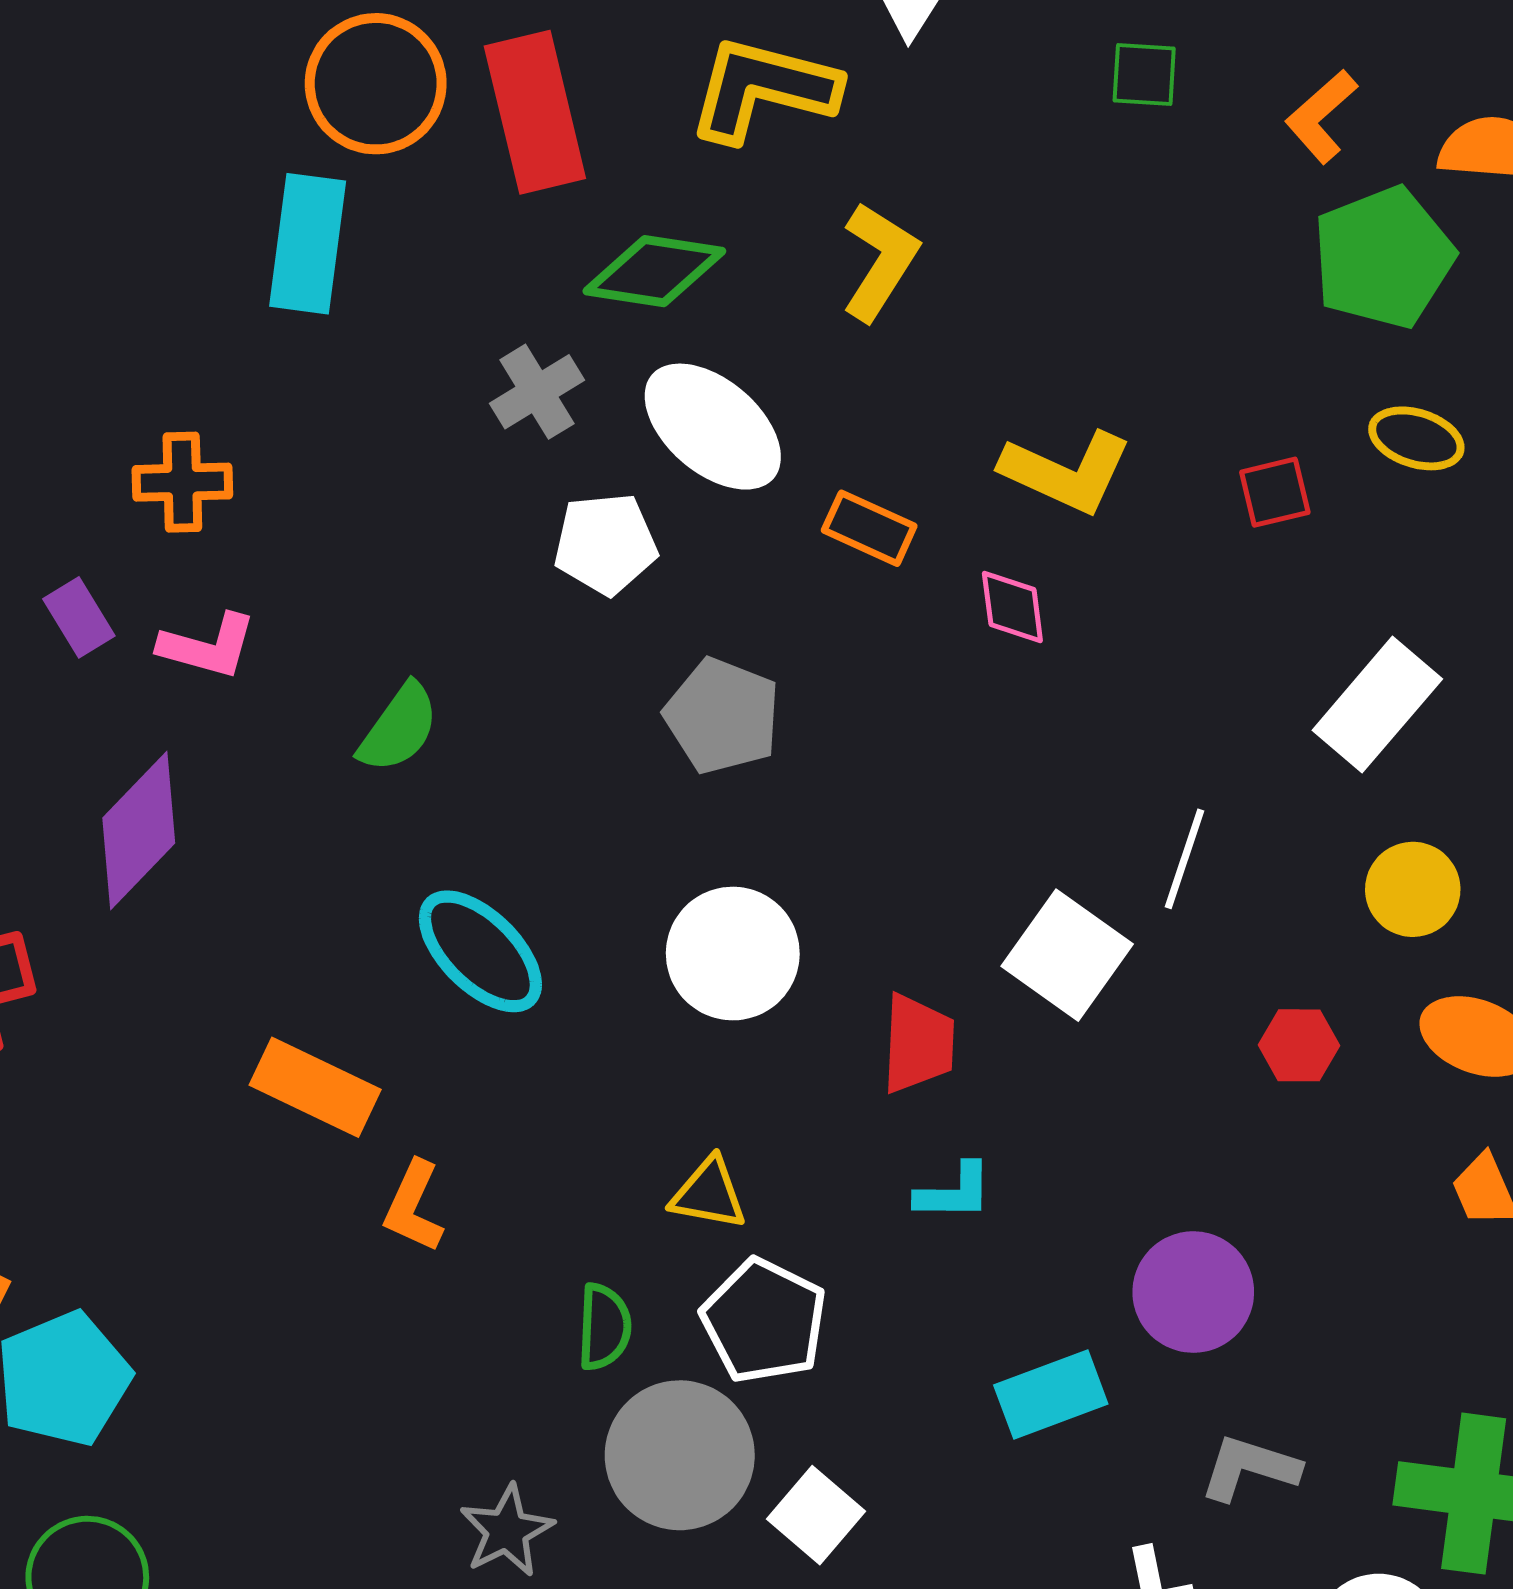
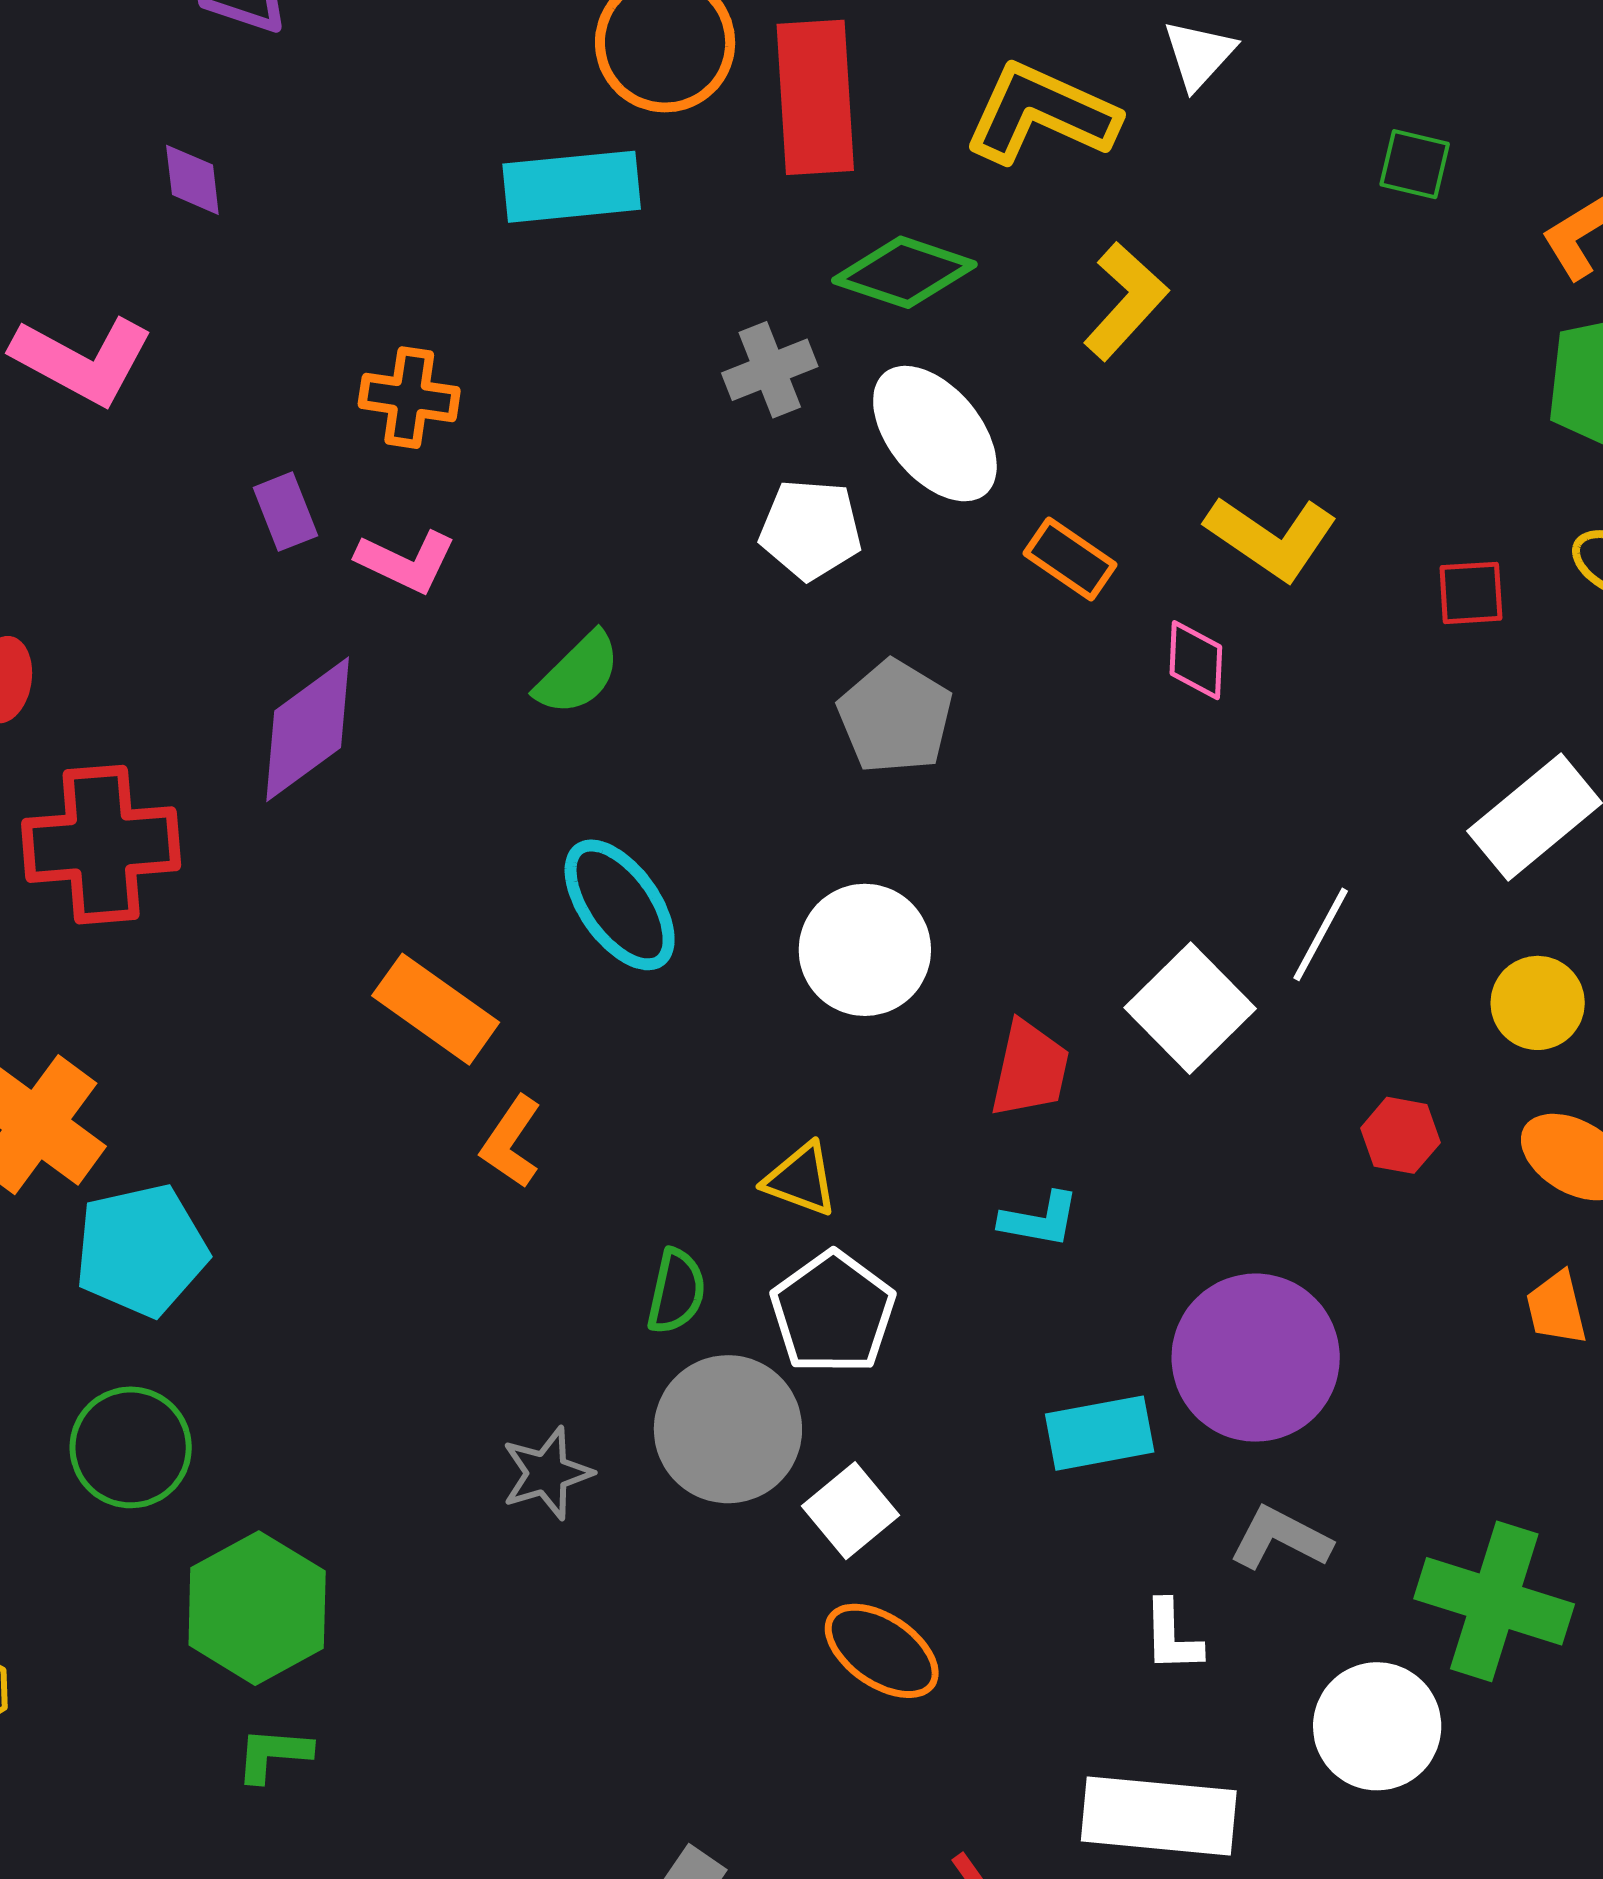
cyan rectangle: (308, 244) -> (572, 187), turned 67
purple circle: (1193, 1292) -> (1256, 1358), size x1.4

